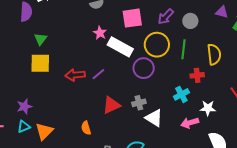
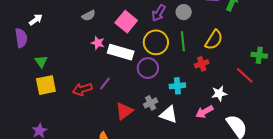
pink square: (132, 18) -> (126, 22), turned -30
yellow semicircle: (214, 54) -> (214, 40), turned 50
cyan cross: (181, 94) -> (177, 86), moved, turned 35

